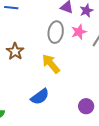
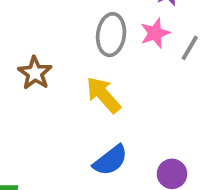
blue semicircle: (40, 97) -> (110, 160), moved

